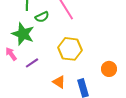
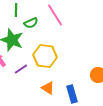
yellow hexagon: (70, 49) -> (45, 56), moved

